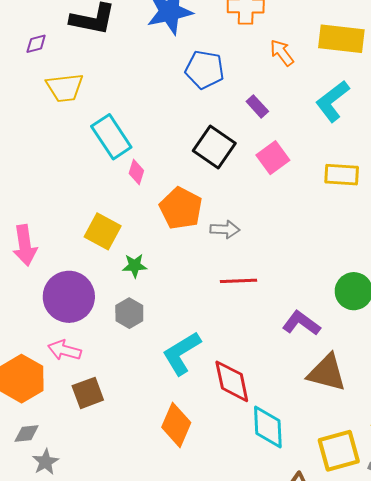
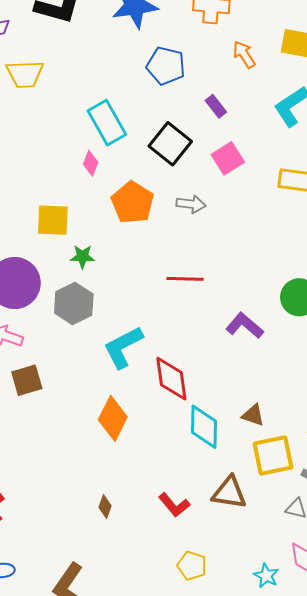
cyan rectangle: (111, 137) -> (107, 123), moved
gray arrow: (225, 229) -> (191, 204), moved
yellow square: (103, 231) -> (53, 220), turned -30
gray hexagon: (129, 313) -> (74, 304), size x1.4
brown triangle: (327, 373) -> (253, 415), moved, size x0.6

